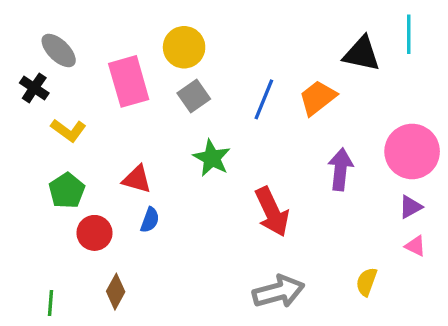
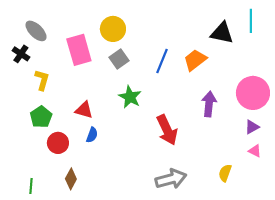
yellow L-shape: (68, 130) -> (42, 80), turned -110

